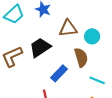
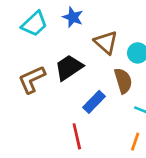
brown triangle: (68, 28) -> (106, 42), turned 48

